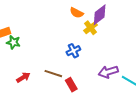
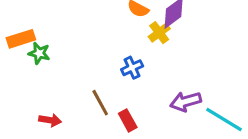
brown line: (53, 74) -> (100, 103), turned 42
red arrow: (23, 77) -> (50, 120), moved, turned 40

